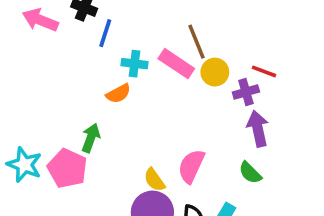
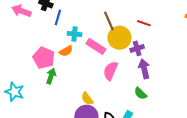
pink rectangle: (176, 64) -> (96, 46), moved
red line: (264, 71) -> (144, 23), moved
yellow circle: (215, 72) -> (119, 38), size x1.5
pink semicircle: (191, 166) -> (111, 71), moved
pink pentagon: (67, 168) -> (44, 58), moved

